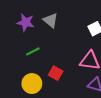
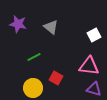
purple star: (26, 22) -> (18, 24), moved

